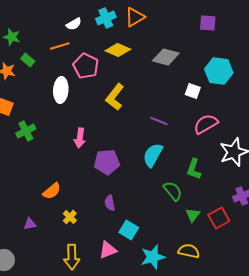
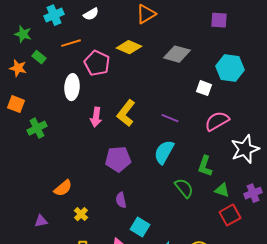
cyan cross: (106, 18) -> (54, 15), moved
white semicircle: (74, 24) -> (91, 14), moved
yellow L-shape: (115, 97) -> (126, 113), moved
pink arrow: (80, 138) -> (96, 117), moved
green triangle: (193, 215) -> (222, 190), moved, turned -49

